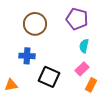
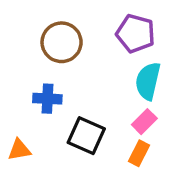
cyan semicircle: (84, 46) -> (148, 81), size x1.5
orange rectangle: (91, 85) -> (139, 153), moved

